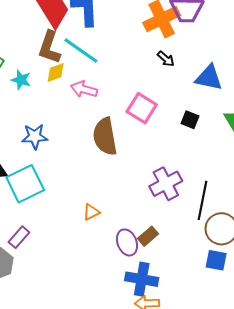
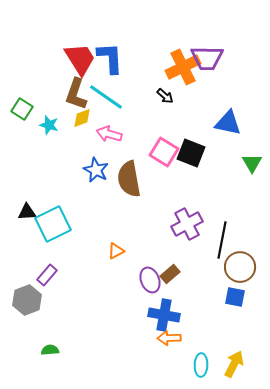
black arrow: (166, 59) -> (165, 96), moved
black square: (190, 120) -> (191, 153), moved, size x1.6
blue star: (35, 136) -> (96, 170), moved, turned 30

